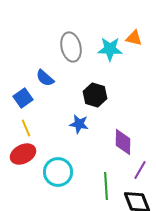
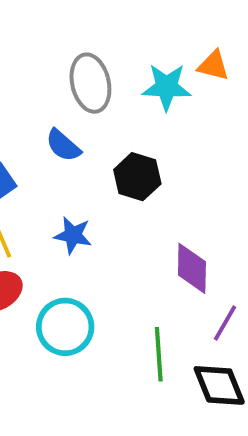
blue semicircle: (45, 78) -> (63, 145), moved
blue star: (79, 124) -> (73, 235), moved

